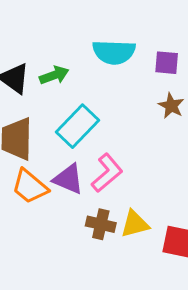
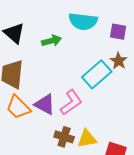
green arrow: (54, 75) -> (51, 41), moved
cyan rectangle: (78, 126) -> (97, 74), moved

